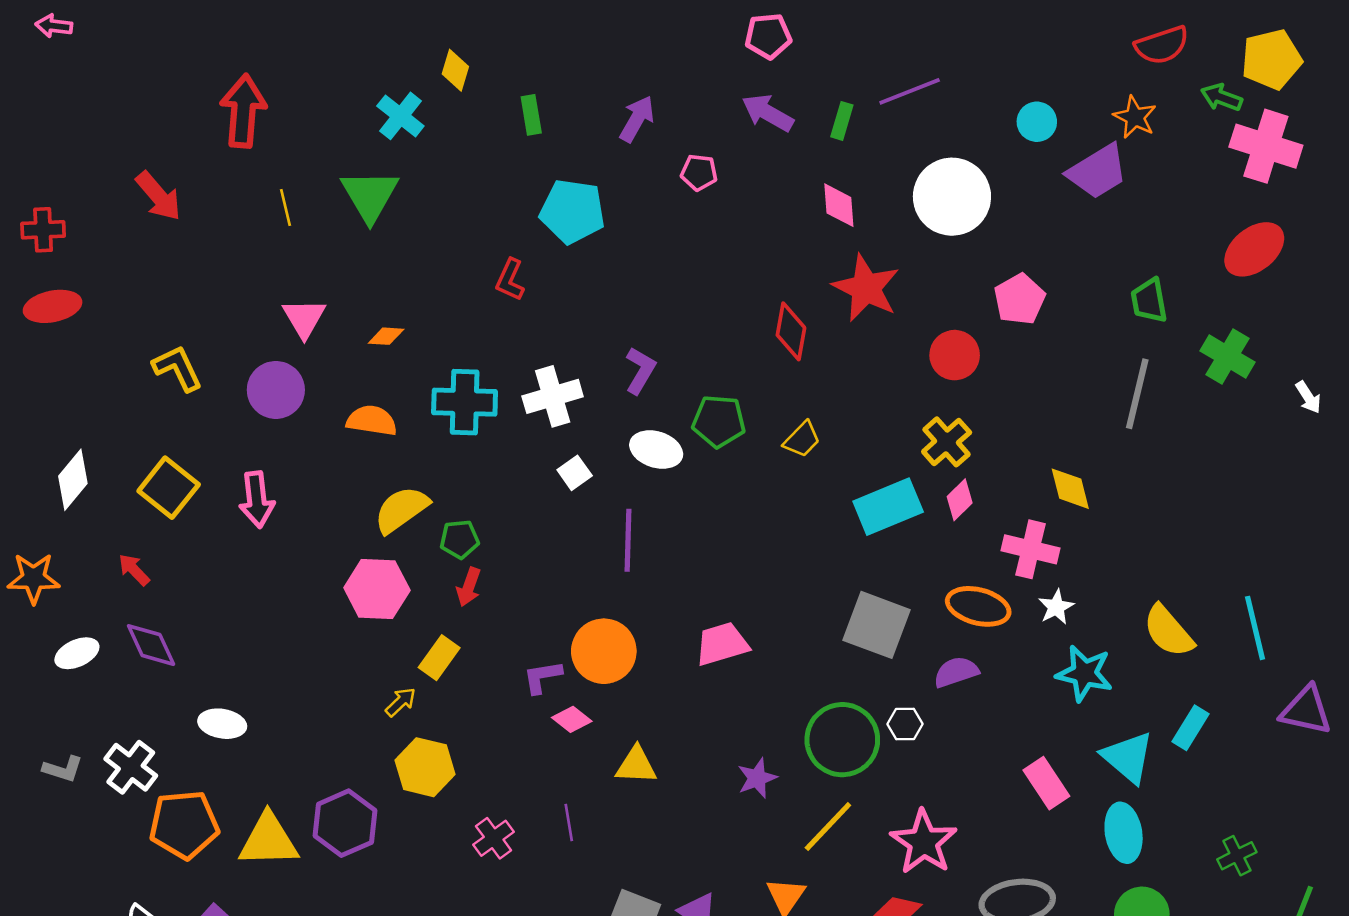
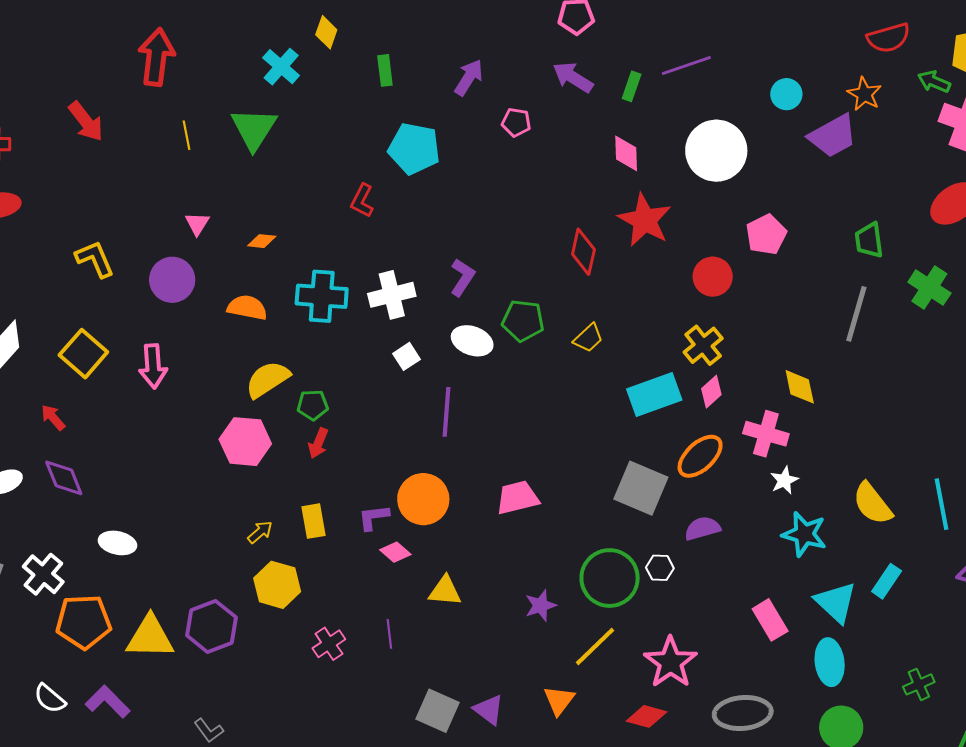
pink triangle: (304, 318) -> (197, 224), size x0.7
orange ellipse: (978, 606) -> (700, 456), moved, turned -60
yellow rectangle: (439, 658) -> (313, 521), moved, turned -48

